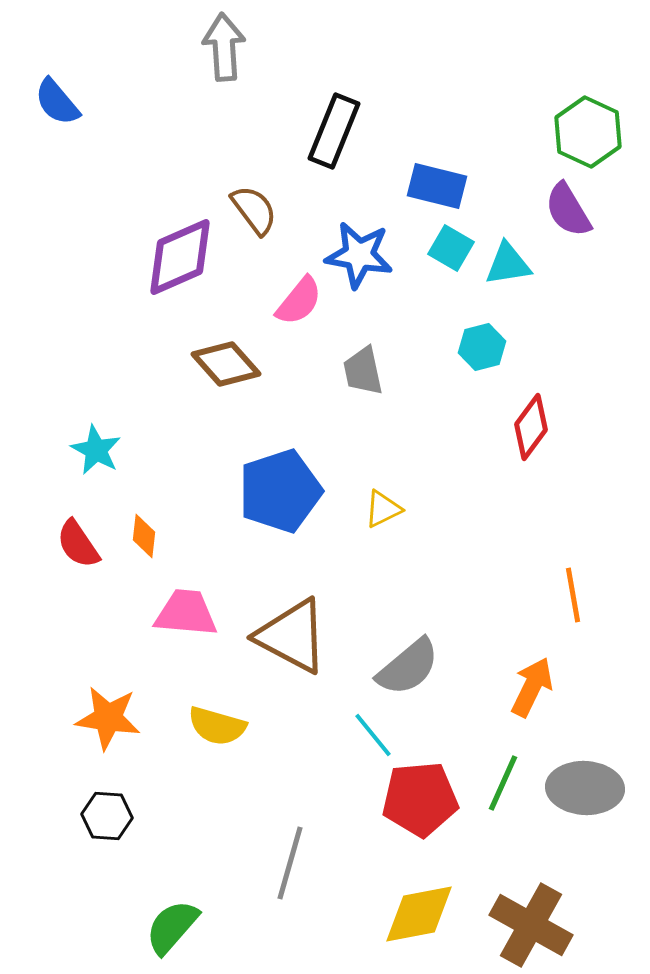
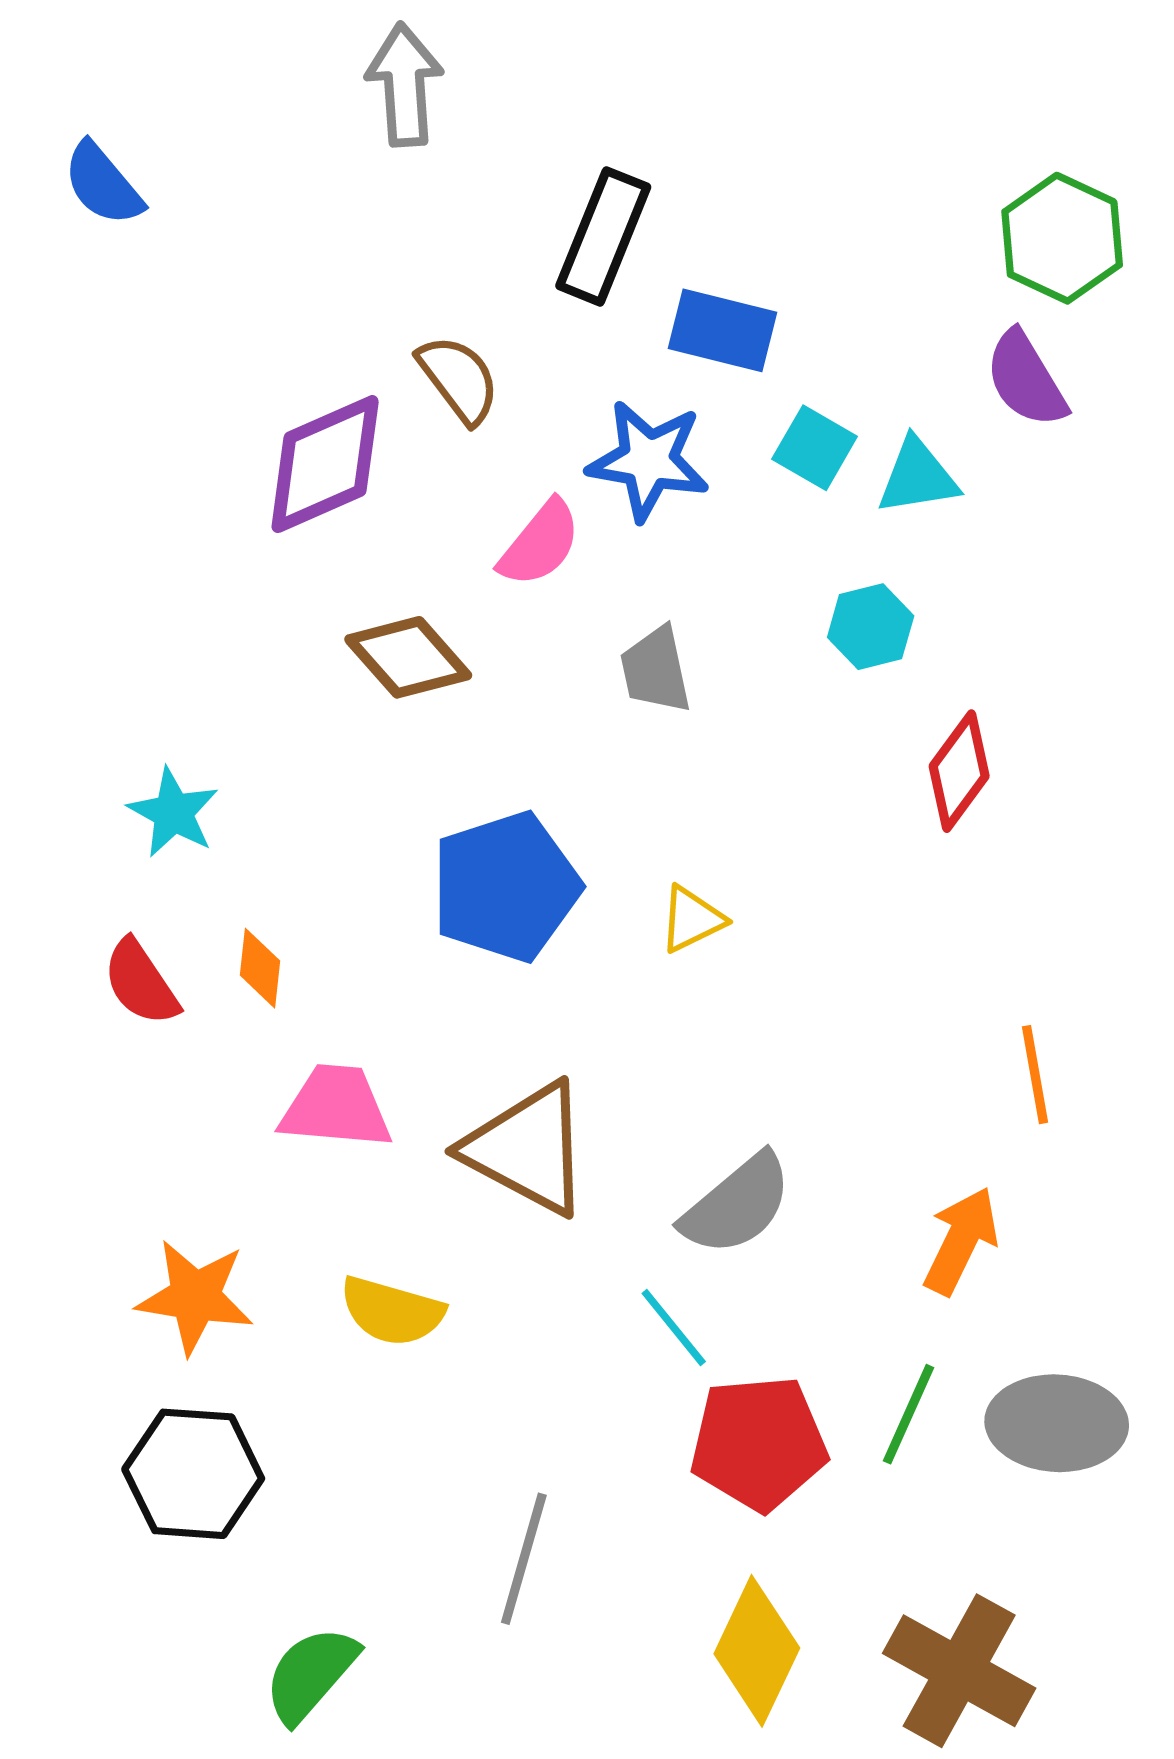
blue rectangle: (437, 186) -> (722, 330), moved
black hexagon: (107, 816) -> (193, 1474), size x1.5
yellow diamond: (419, 914) -> (757, 1651), turned -54

